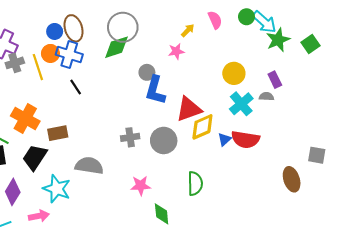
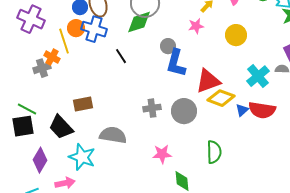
gray cross: (15, 63) -> (42, 68), moved
yellow circle: (234, 73) -> (236, 35), moved
black line: (76, 87) -> (121, 56), moved
orange cross: (25, 118) -> (52, 57), moved, size x0.6
yellow diamond: (202, 127) -> (221, 98), turned 44
black trapezoid: (35, 157) -> (61, 127), turned -76

